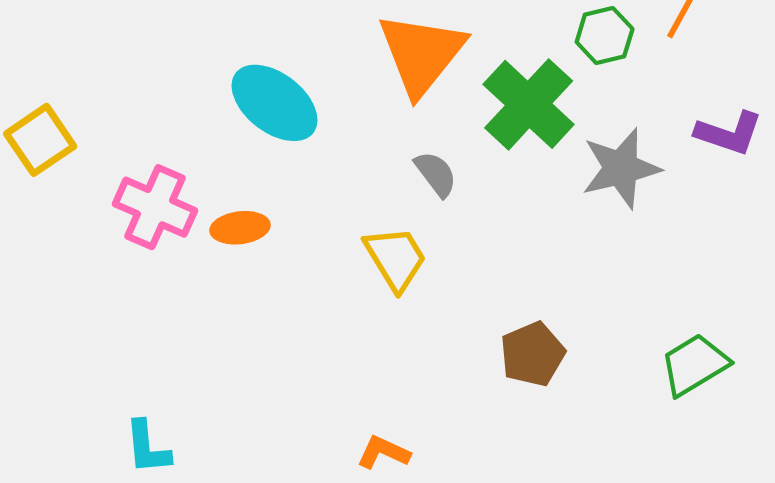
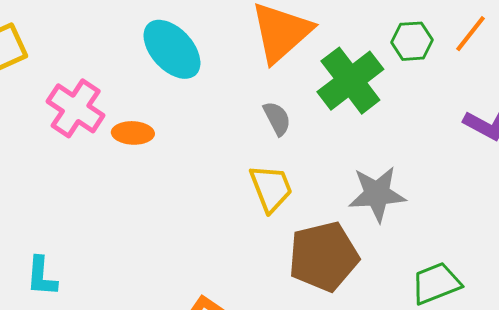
gray star: (621, 168) -> (377, 194), moved
yellow trapezoid: (396, 258) -> (271, 188), moved
brown pentagon: (533, 354) -> (324, 257), size x1.5

